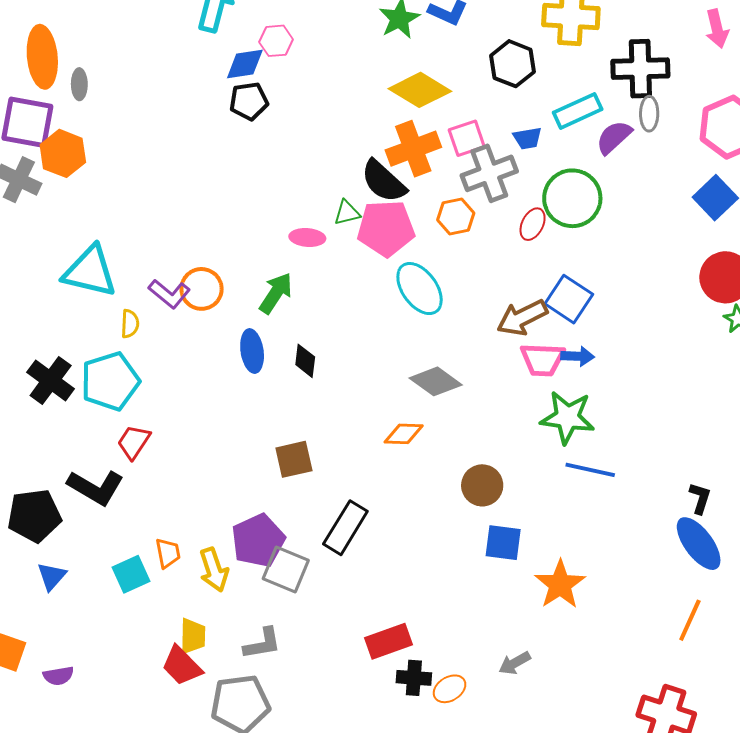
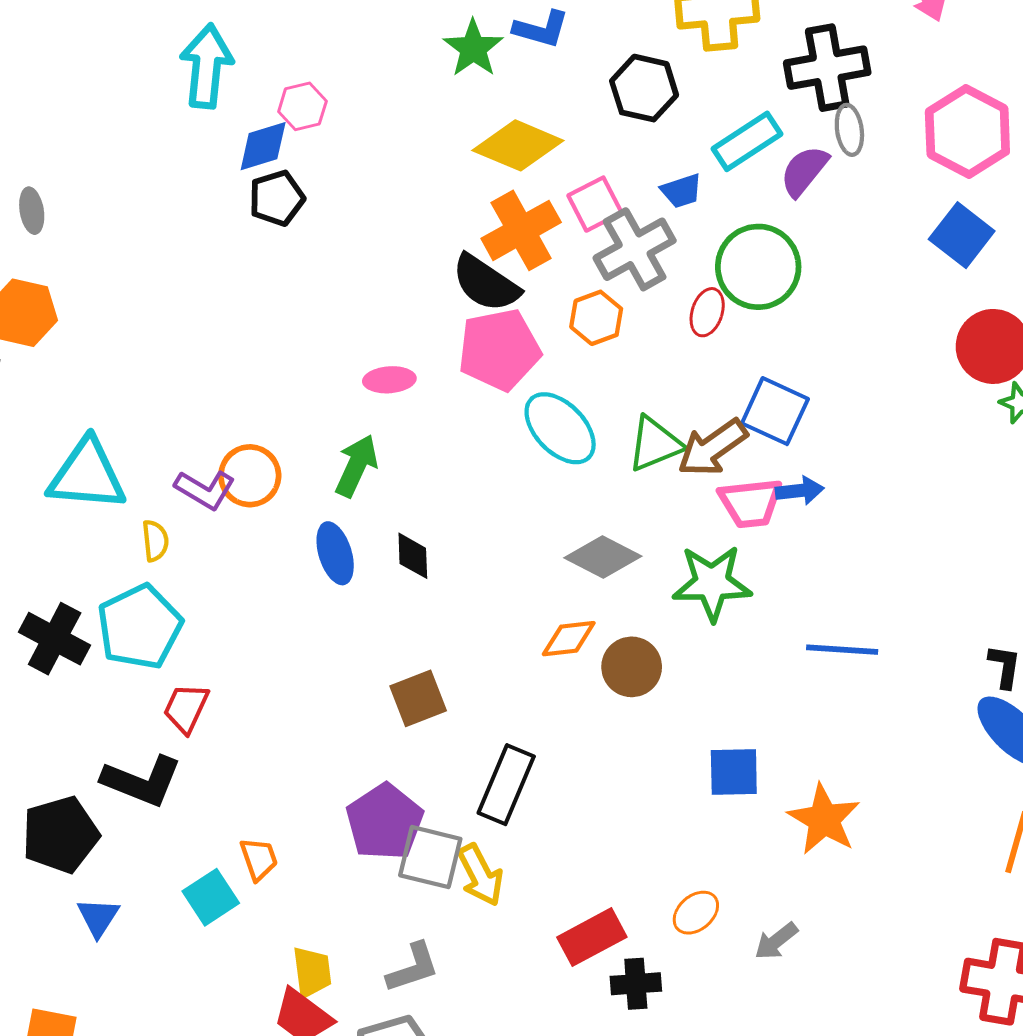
green triangle: (347, 213) -> (655, 444), moved, size x1.5
green star: (567, 417) -> (712, 583), moved
brown circle: (482, 485) -> (632, 667), moved
yellow arrow: (214, 570) -> (480, 875), moved
orange ellipse: (450, 689) -> (696, 913), moved

